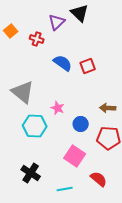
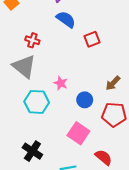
red cross: (37, 39) -> (32, 40), moved
blue semicircle: (63, 63) -> (66, 19), moved
brown arrow: (108, 108) -> (113, 83), turned -49

